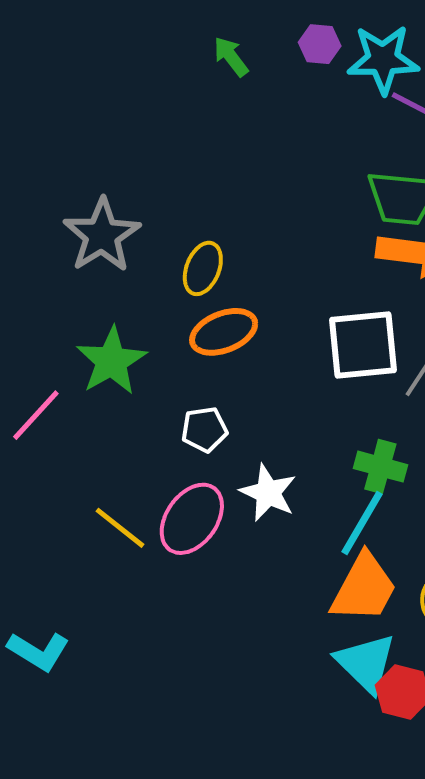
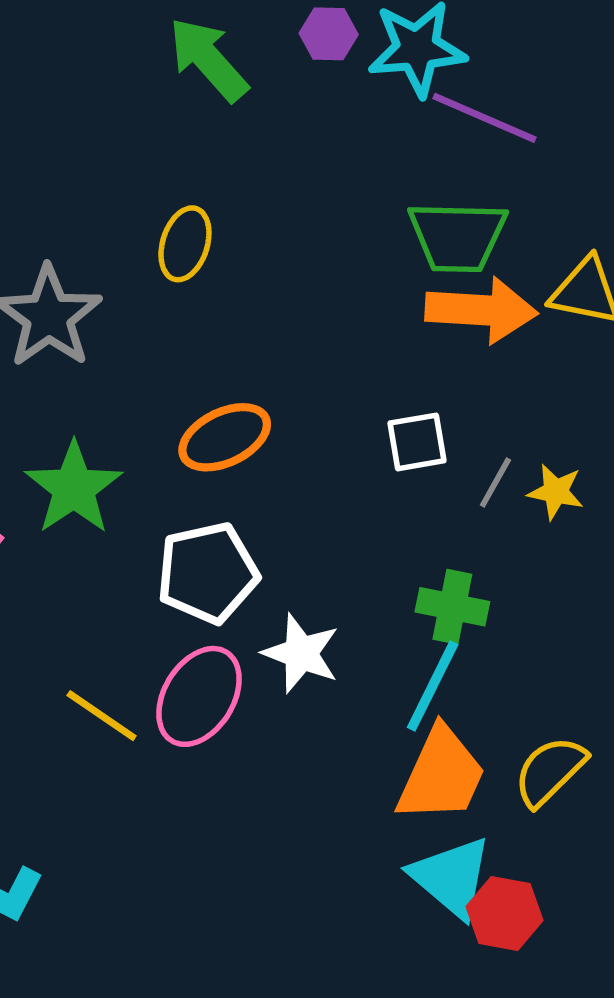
green arrow: (231, 57) -> (208, 59), size x1.6
yellow ellipse: (203, 268) -> (185, 244), moved
white square: (363, 345) -> (417, 442), size x0.6
white pentagon: (204, 429) -> (208, 573), size x1.6

